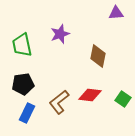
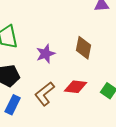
purple star: (60, 34) -> (46, 54), moved

